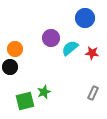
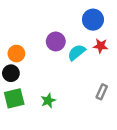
red star: (92, 53) -> (101, 46), moved
gray rectangle: (93, 93) -> (102, 92), moved
green square: (25, 101) -> (14, 98), moved

